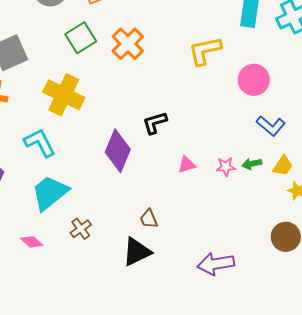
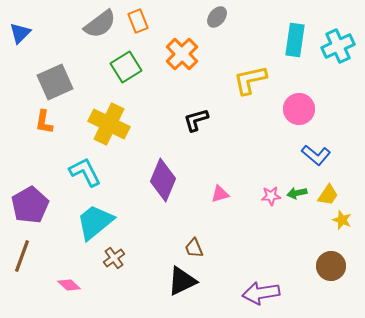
orange cross: (128, 44) -> (182, 54), moved
black L-shape: (155, 123) -> (196, 120), moved
pink triangle: (187, 165) -> (220, 194), moved
brown cross: (81, 229) -> (114, 258), moved
pink diamond: (32, 242) -> (69, 285), moved

